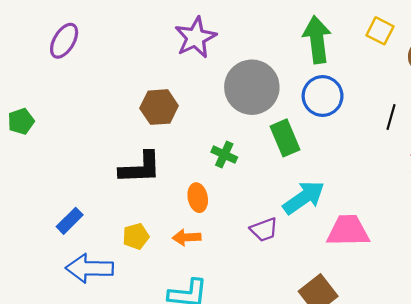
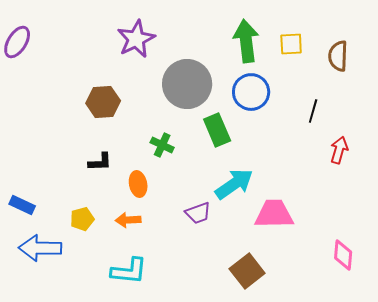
yellow square: (380, 31) -> (291, 44), moved, turned -30
black L-shape: (140, 168) -> (100, 162), moved, size x0.6
blue rectangle: (70, 221) -> (22, 205), turned 70

